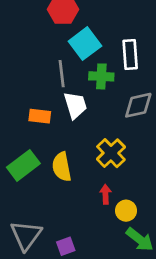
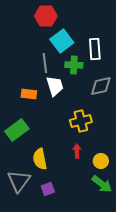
yellow cross: (111, 153) -> (81, 121), turned 30
yellow semicircle: (62, 167) -> (40, 159), moved
yellow circle: (126, 211) -> (101, 161), moved

